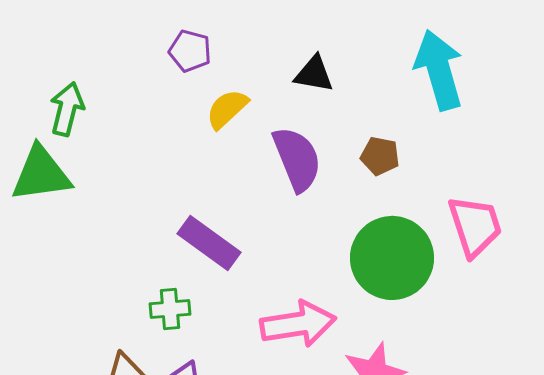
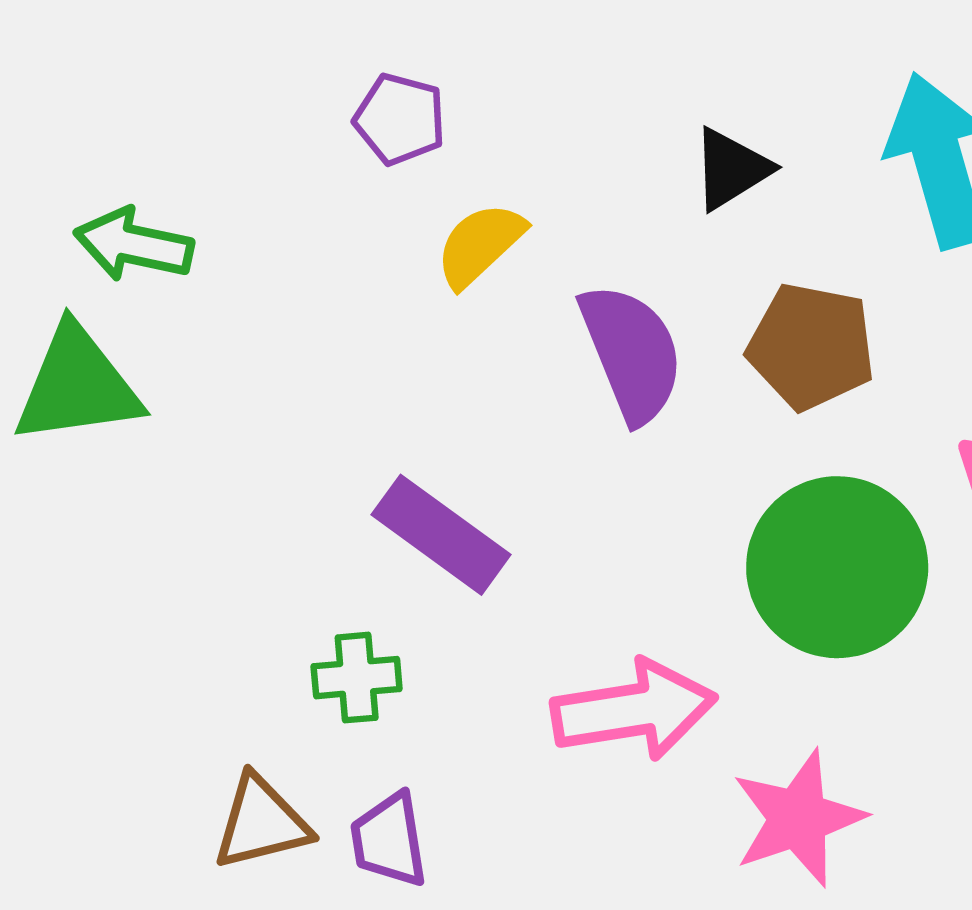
black triangle: (314, 74) -> (731, 169), moved, turned -42
green arrow: (67, 109) -> (134, 245), turned -92
brown pentagon: (380, 156) -> (811, 346), size x1.5

